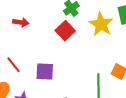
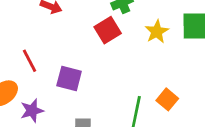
yellow star: (101, 24) -> (157, 32), size x0.7

